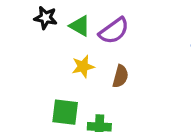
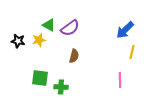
black star: (46, 18) -> (18, 41), moved
yellow star: (83, 67) -> (39, 40), moved

